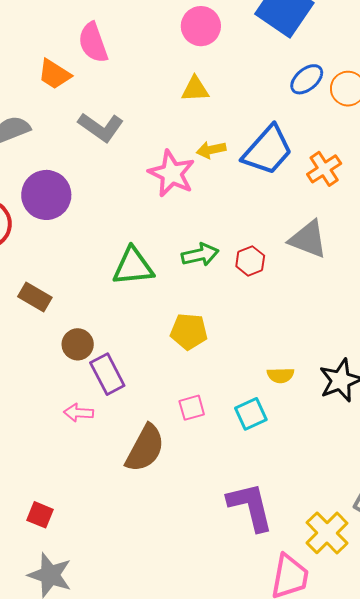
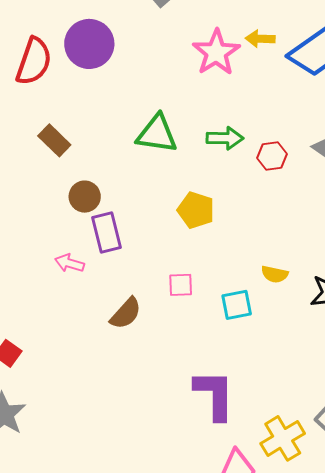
brown semicircle: (145, 448) -> (126, 313), size x0.7

